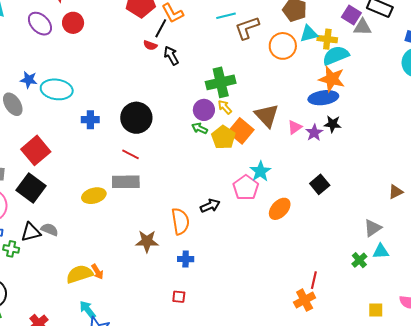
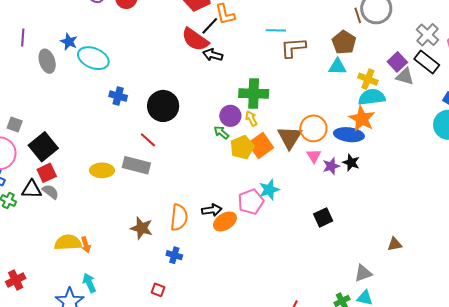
cyan triangle: (309, 34) -> (338, 67), moved
red semicircle: (150, 45) -> (195, 40), size x2.0
orange circle: (283, 46) -> (313, 128), moved
black arrow: (171, 56) -> (213, 55), turned -60
pink triangle: (295, 127) -> (314, 156), turned -42
red square: (36, 150) -> (47, 173), moved, size x0.7
orange ellipse: (280, 209) -> (225, 221), moved
cyan arrow: (88, 310) -> (89, 283), moved

